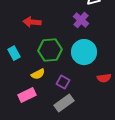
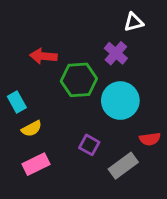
green hexagon: (50, 50) -> (79, 80), moved
yellow semicircle: (38, 74) -> (32, 129), moved
gray rectangle: (64, 103) -> (123, 166), moved

